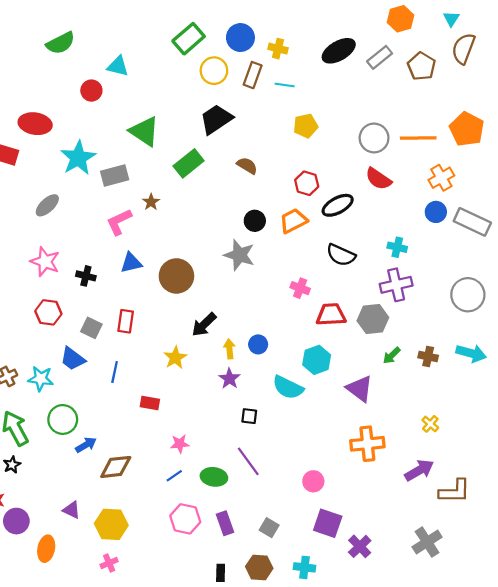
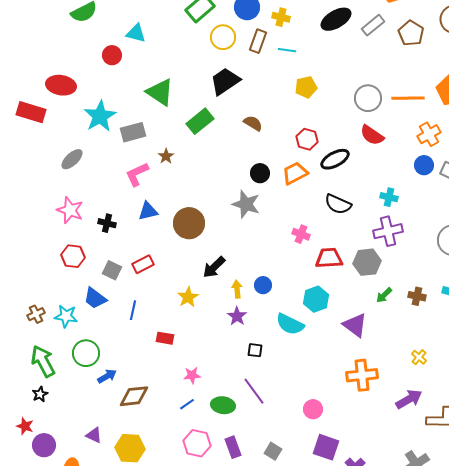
red rectangle: (126, 321) -> (143, 264), turned 55

